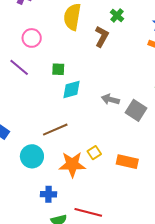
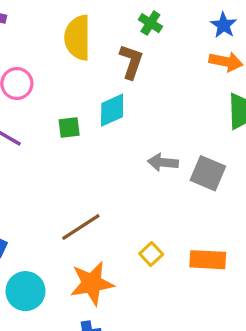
cyan diamond: (71, 90) -> (112, 110), moved
cyan circle: (32, 156) -> (25, 291), moved
orange star: (72, 164) -> (92, 283), moved

